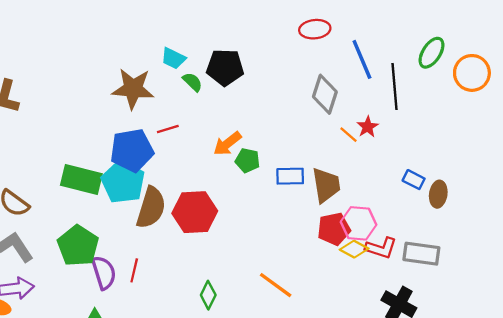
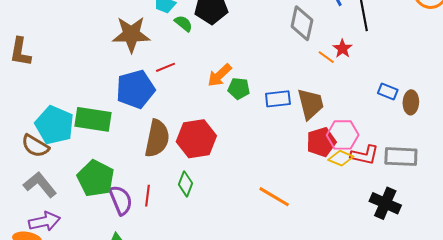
cyan pentagon: (123, 182) -> (54, 125), moved
green diamond: (208, 295) -> (186, 184), moved

